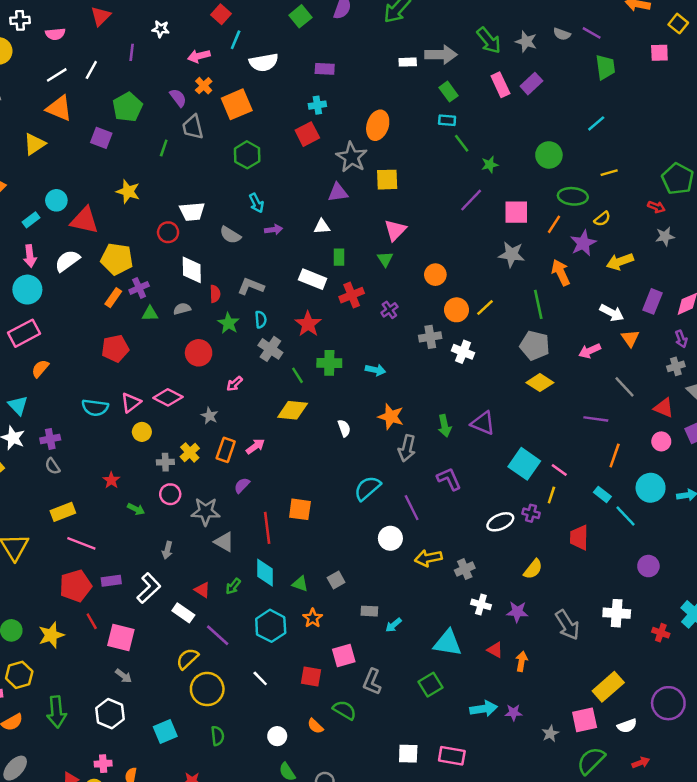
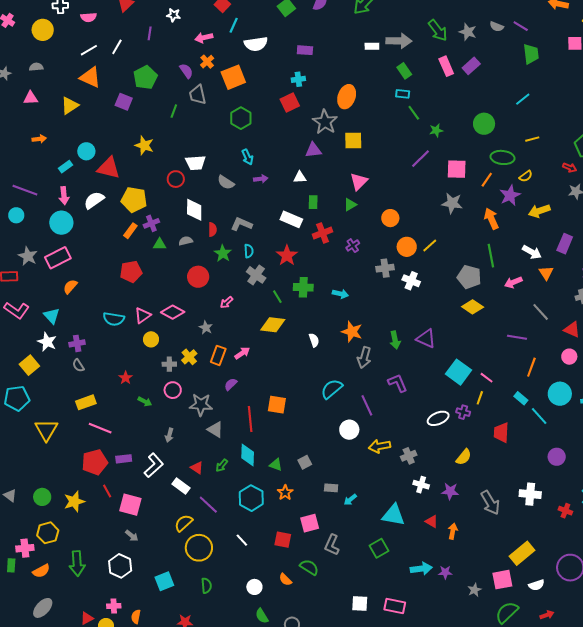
green triangle: (385, 259) -> (350, 205), turned 32
green line: (538, 304) -> (491, 256), moved

